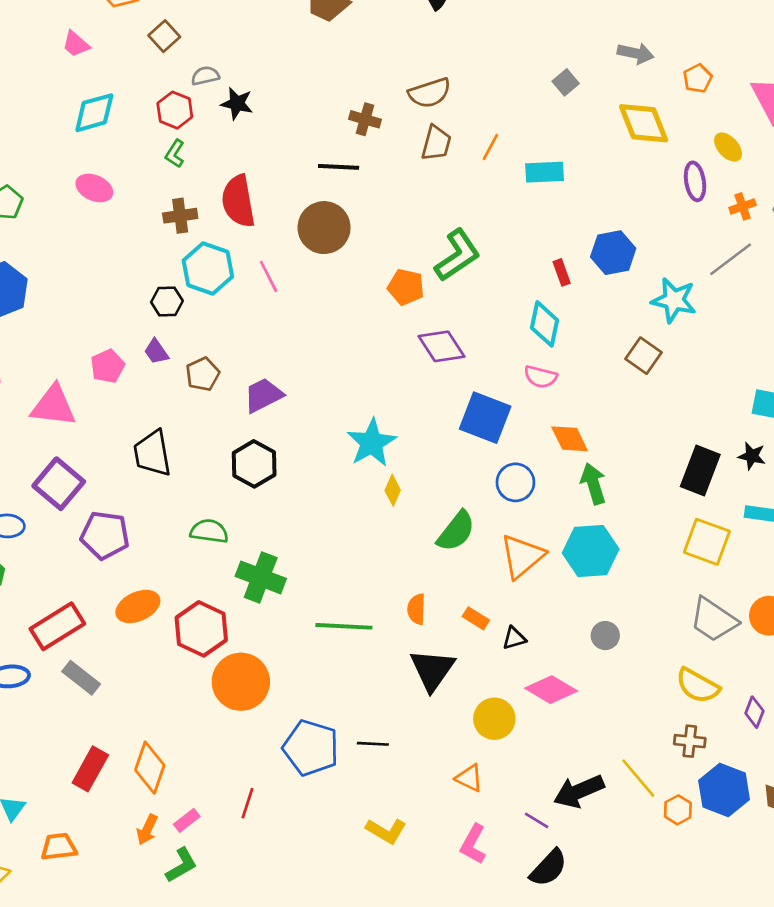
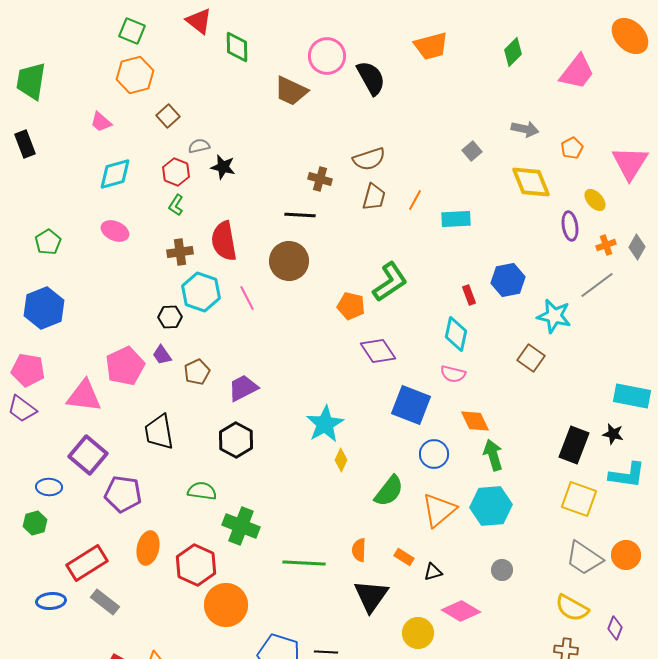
pink pentagon: (108, 366) -> (125, 366), size x1.5
orange ellipse: (138, 606) -> (148, 548), turned -52

